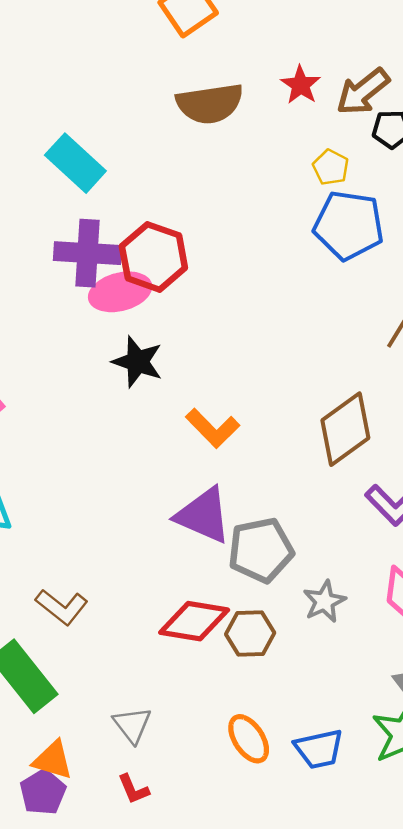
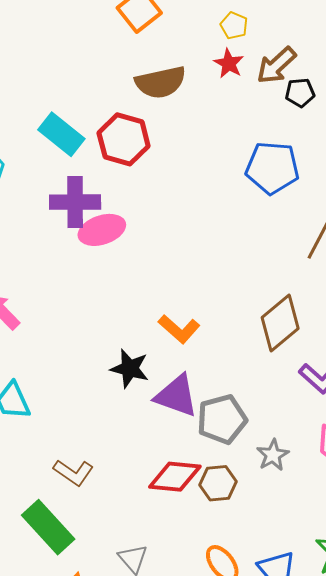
yellow pentagon: (331, 167) -> (234, 25), moved
red hexagon: (153, 257) -> (124, 139), moved
black star: (138, 362) -> (130, 369), moved

